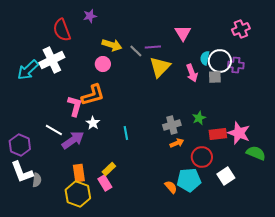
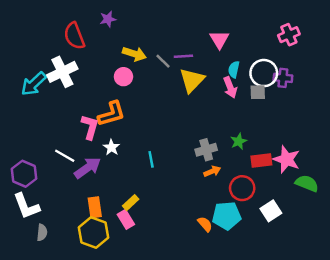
cyan semicircle: (205, 58) -> (234, 69), moved
gray semicircle: (37, 180) -> (42, 233), moved

